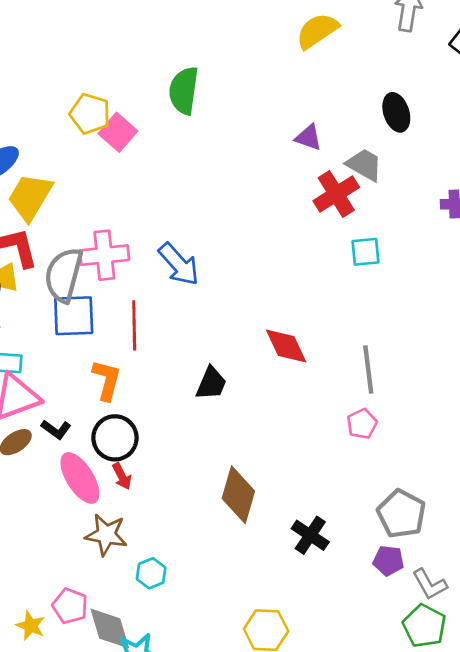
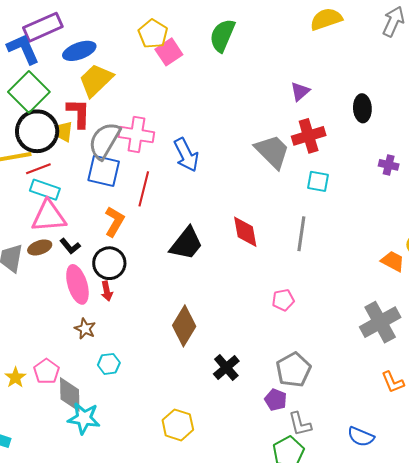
black ellipse: (396, 112) -> (362, 108), moved
purple triangle: (308, 138) -> (300, 91), turned 45
gray trapezoid: (364, 165) -> (272, 151), moved, size x1.4
gray line: (368, 369) -> (301, 234), moved
black trapezoid: (211, 383) -> (186, 244), size x1.4
brown star: (106, 535) -> (85, 329), size x0.7

